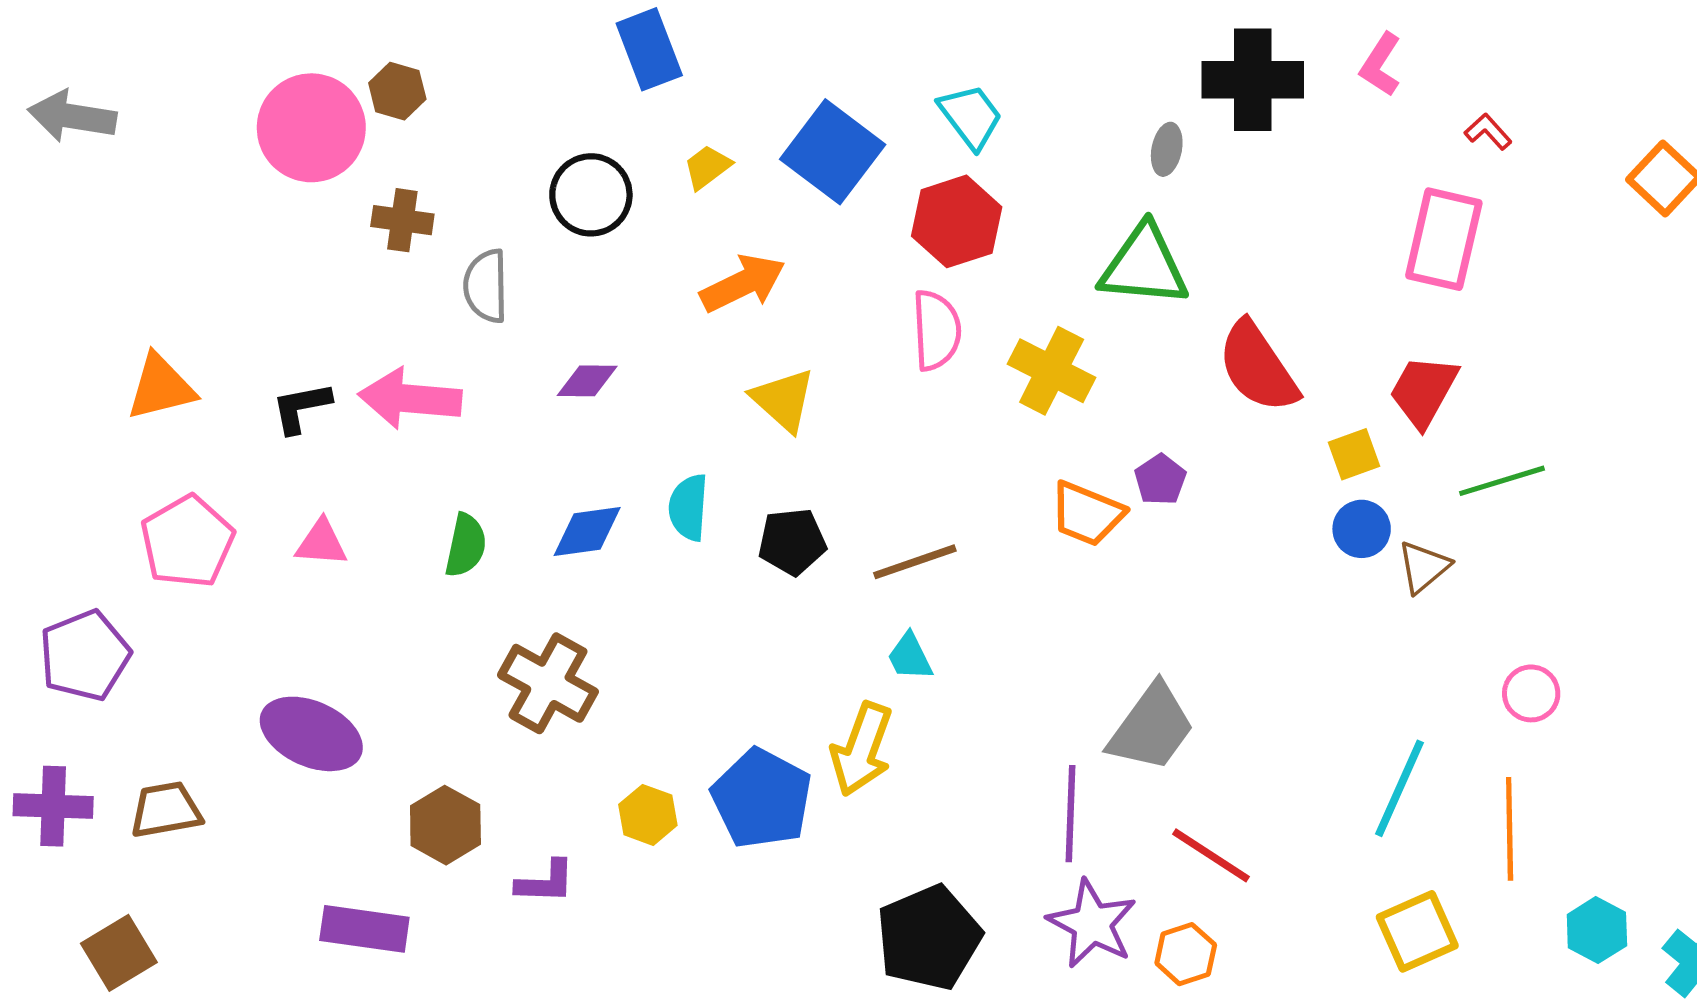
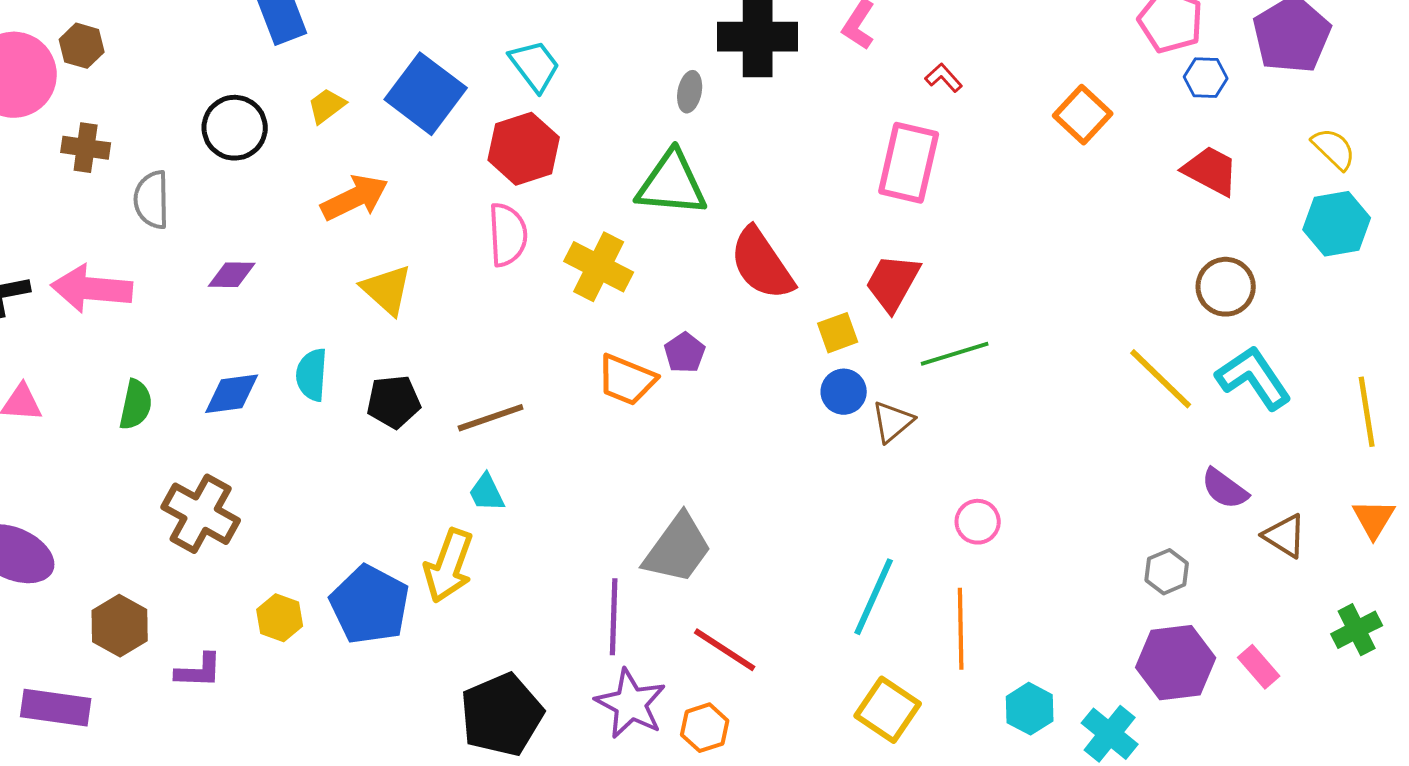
yellow square: (1417, 931) -> (888, 710), turned -32

